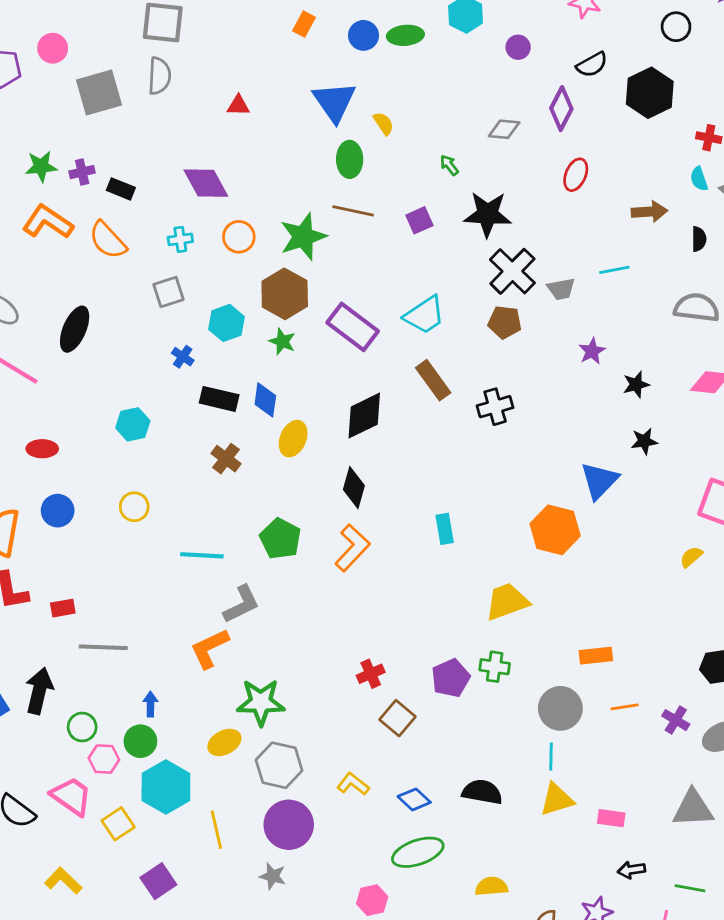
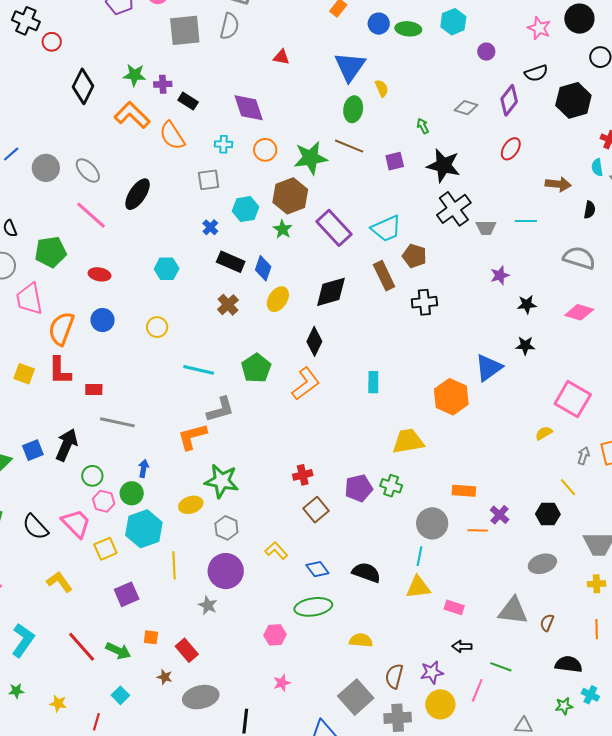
brown pentagon: (505, 322) -> (414, 256), moved
purple cross: (676, 720) -> (500, 515), moved
gray hexagon: (279, 765) -> (226, 528), size x0.7

